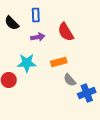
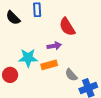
purple arrow: (38, 37) -> (54, 46), moved
orange rectangle: (59, 62) -> (49, 65), moved

